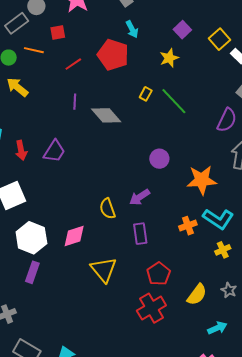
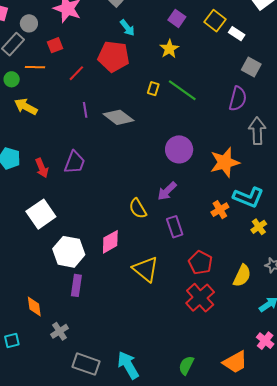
purple circle: (159, 159) -> (179, 149), size x1.4

